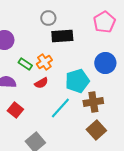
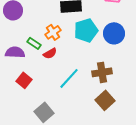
green rectangle: (25, 64) -> (34, 43), moved
cyan pentagon: (77, 81) -> (86, 30), moved

